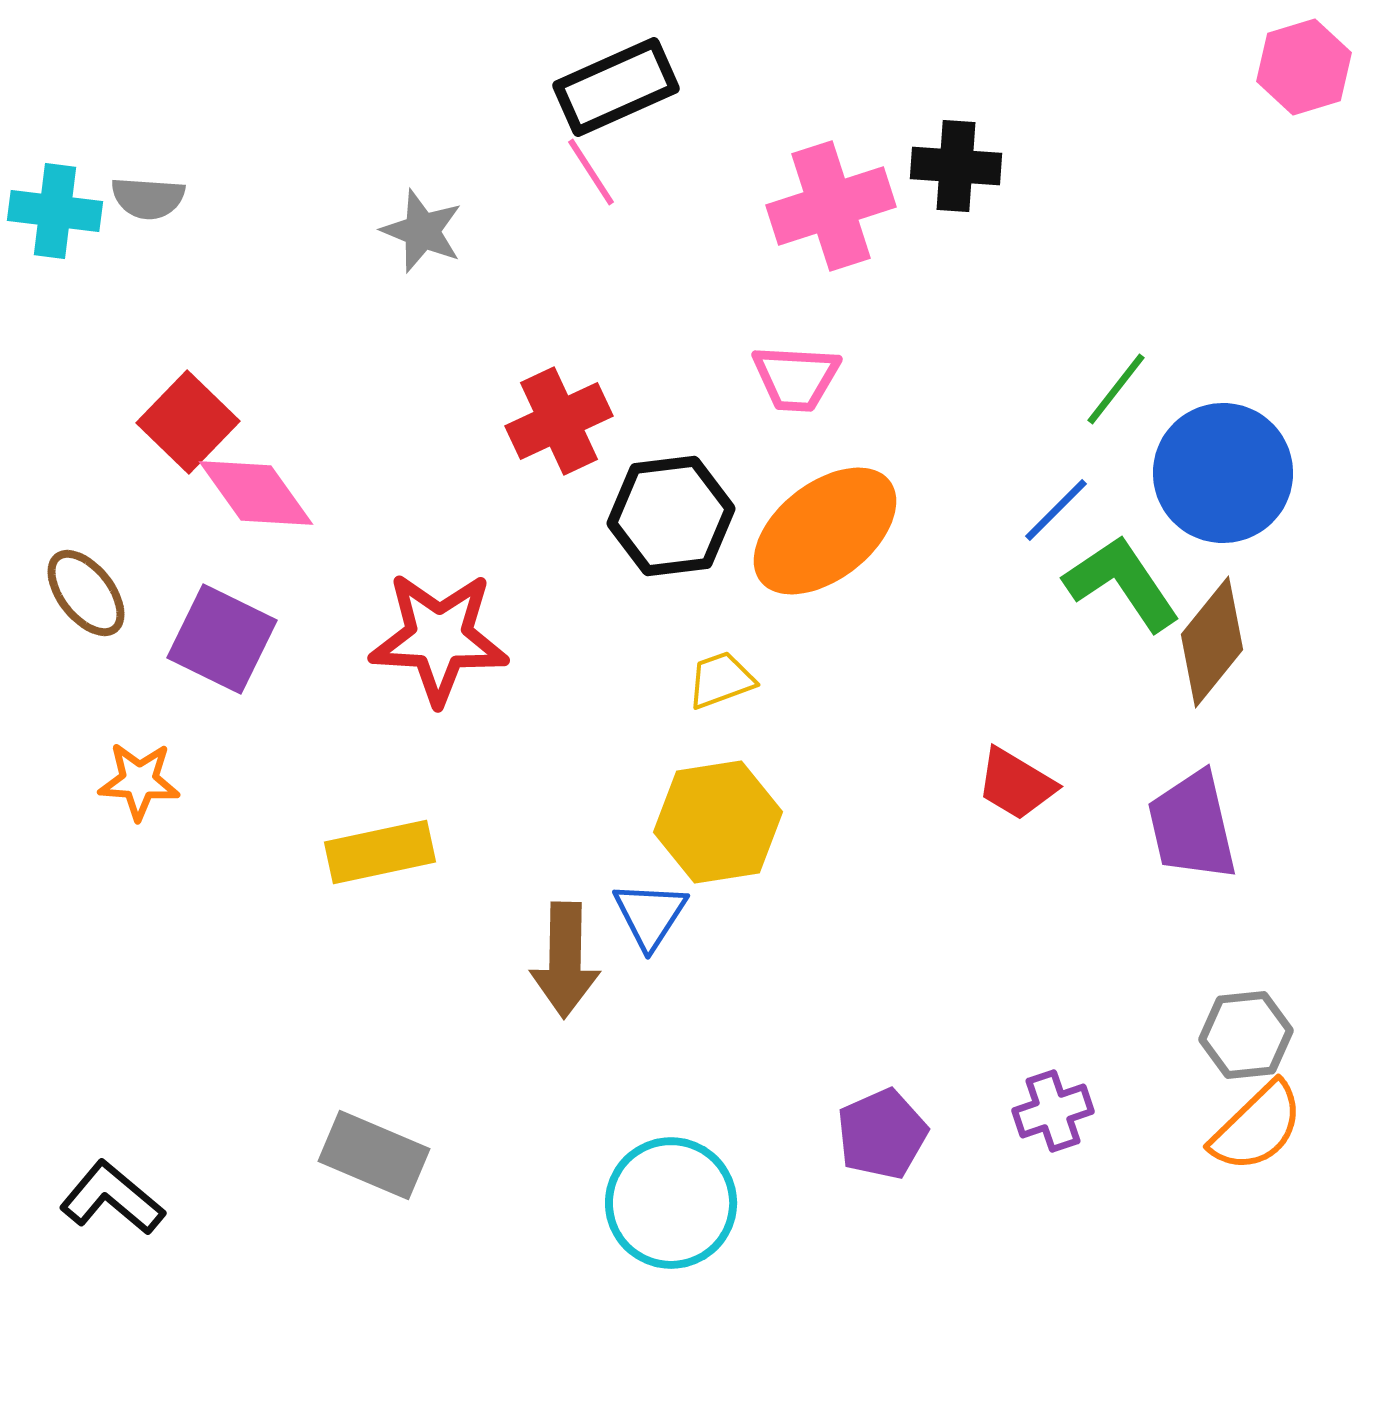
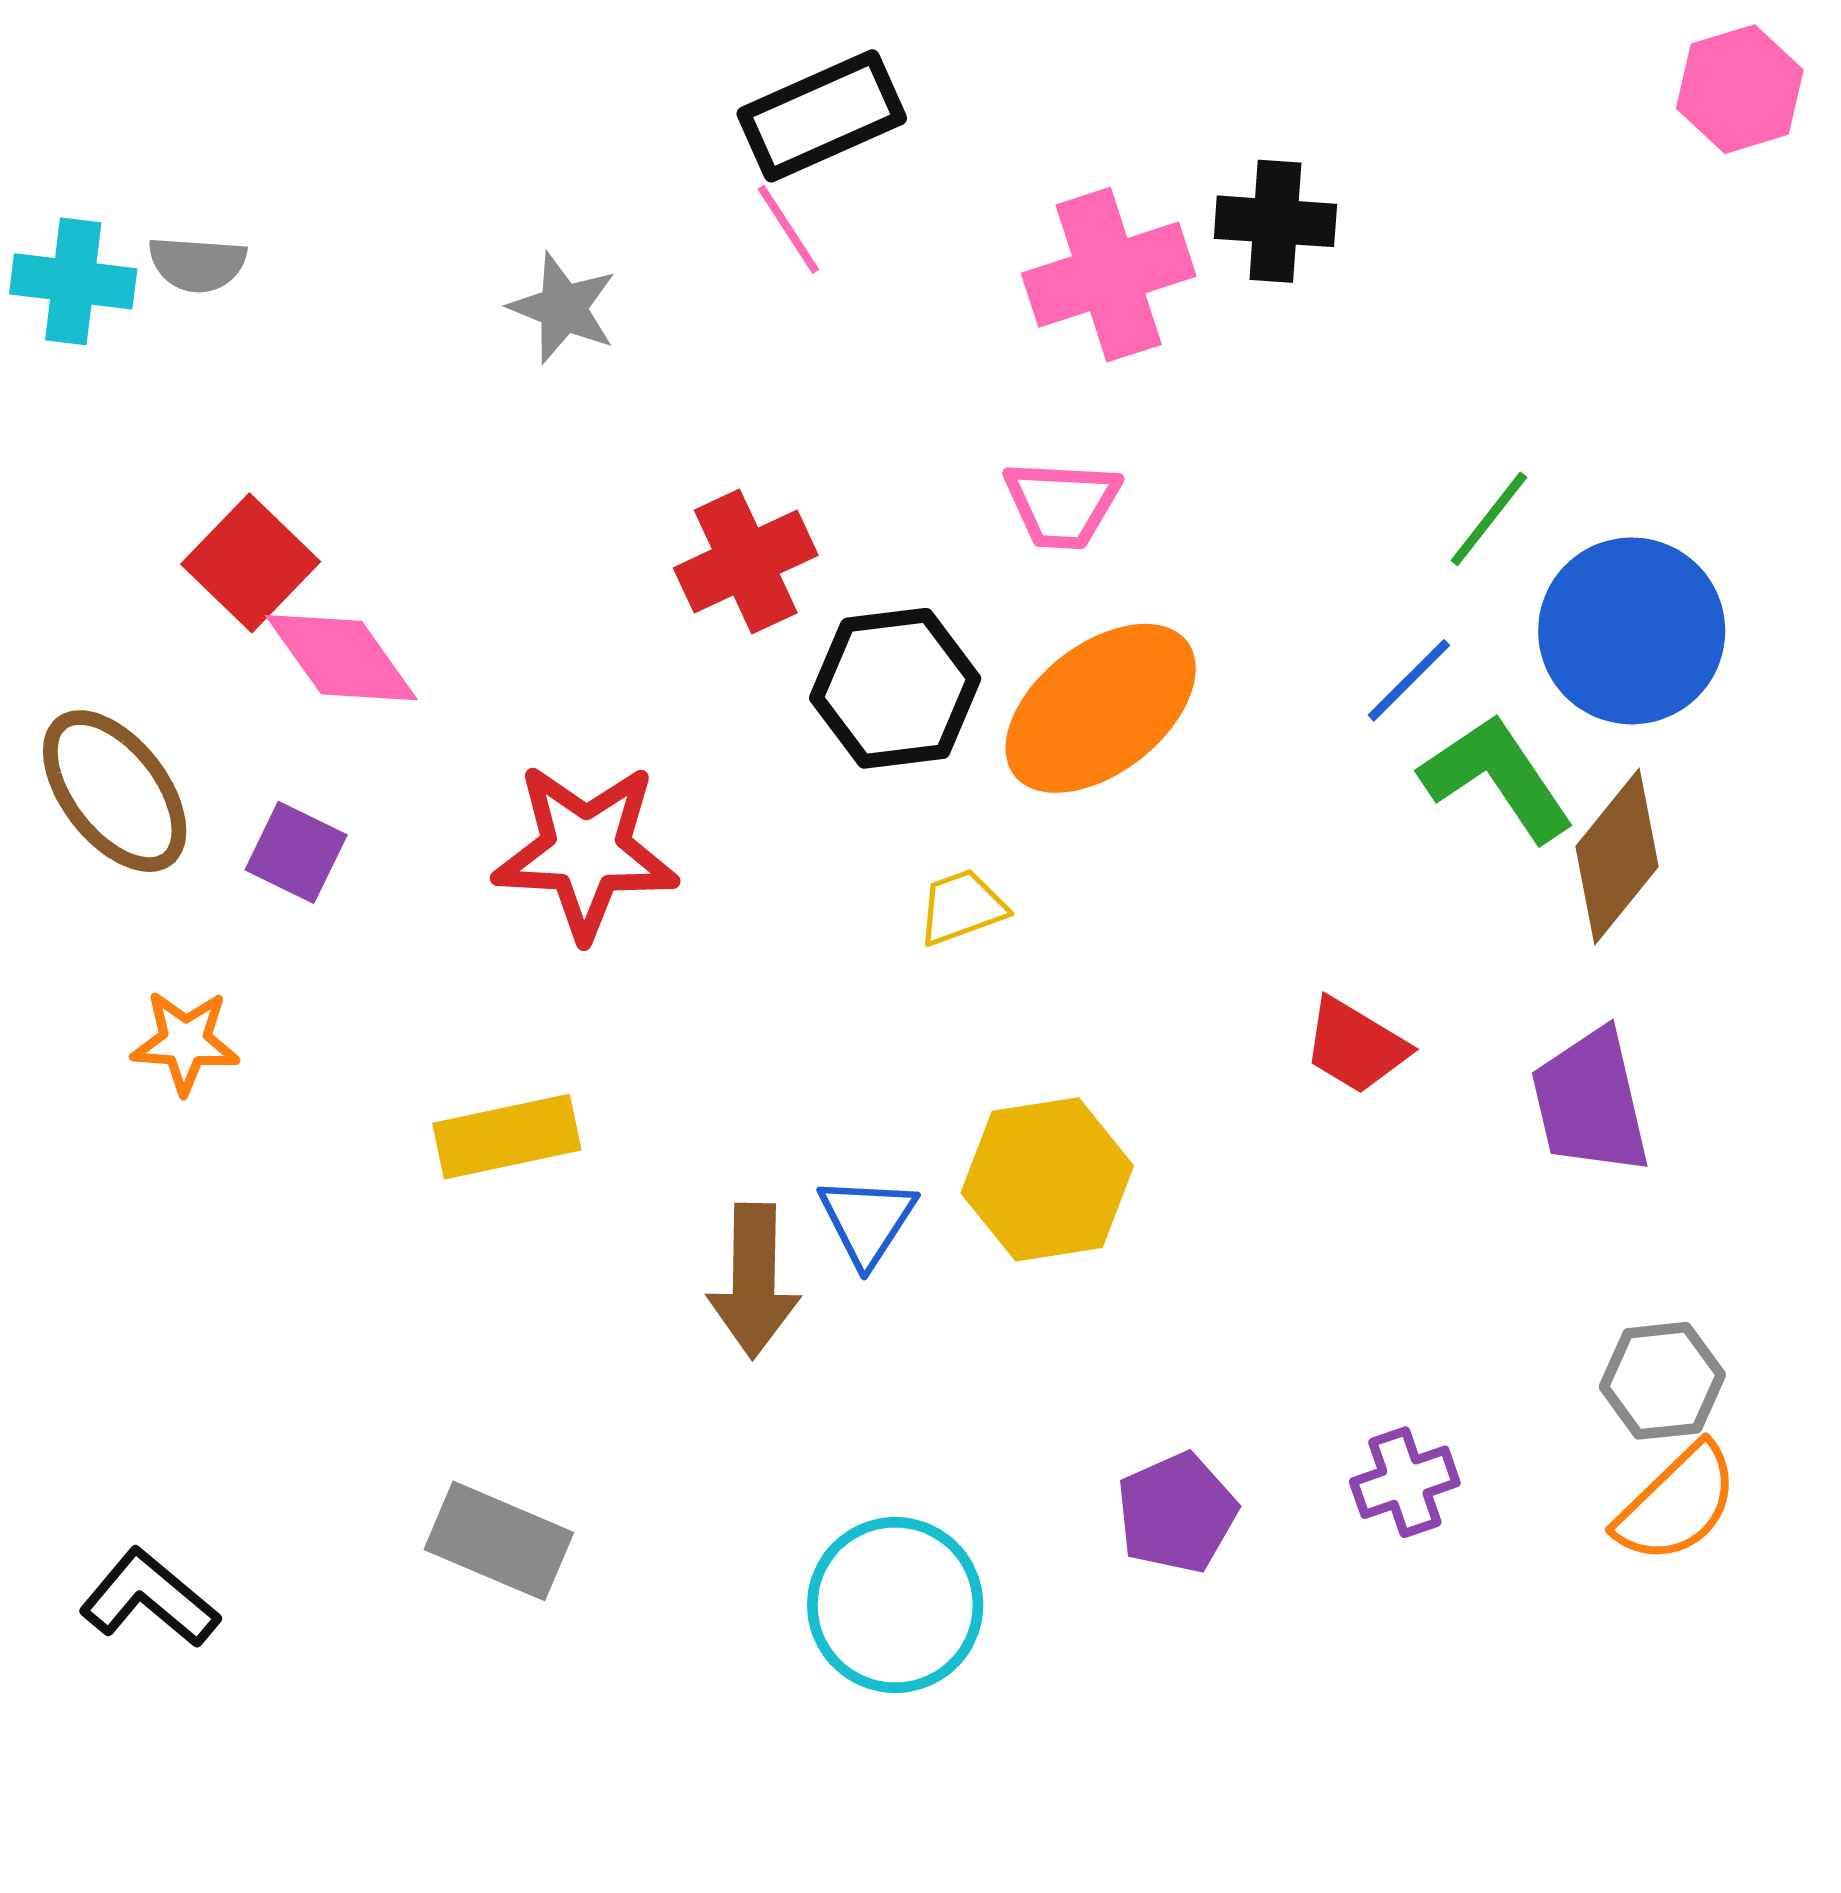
brown ellipse: (86, 593) -> (115, 791), size x1.4
purple square: (222, 639) -> (296, 852), size x0.7
yellow hexagon: (718, 822) -> (1047, 1179), moved

